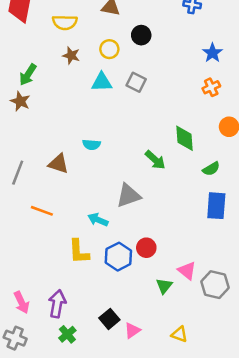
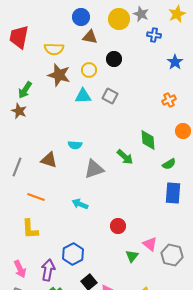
blue star: (212, 53) -> (175, 62), moved
brown star: (71, 55) -> (59, 75), size x1.6
gray triangle: (128, 196) -> (94, 169), moved
yellow L-shape: (79, 252) -> (30, 229), moved
blue hexagon: (118, 257) -> (73, 254), moved

